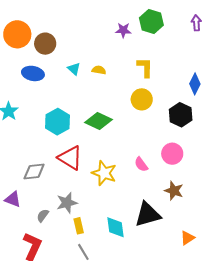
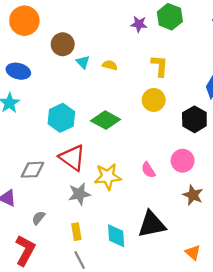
brown circle: (45, 44) -> (63, 44), moved
blue ellipse: (33, 73) -> (18, 71), moved
yellow star: (104, 173) -> (108, 177), turned -30
brown star: (174, 191) -> (193, 195), moved
gray star: (67, 203) -> (79, 194), moved
orange triangle: (187, 238) -> (193, 252), turned -49

